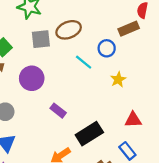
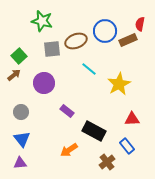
blue circle: (107, 48) -> (105, 31), moved, size x1.5
yellow star: (118, 79) -> (119, 84), size x1.6
black rectangle: (89, 134) -> (94, 131), turned 60

